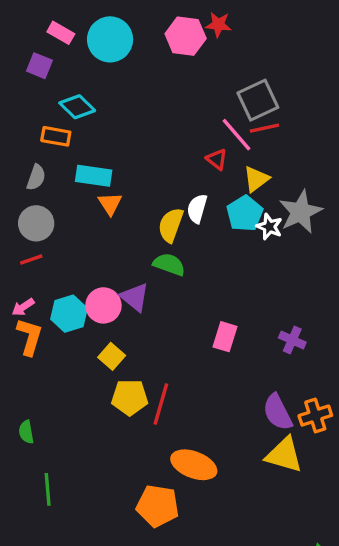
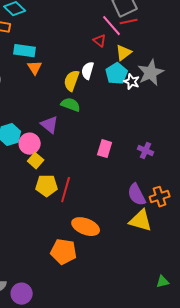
pink circle: (103, 305) -> (30, 144), moved

